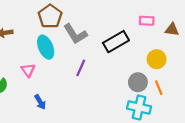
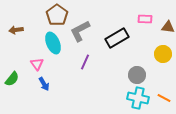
gray L-shape: (75, 34) -> (80, 31), turned 95
yellow circle: (157, 59) -> (163, 54), moved
orange line: (159, 88) -> (164, 98), moved, turned -40
blue arrow: (40, 102) -> (44, 84), moved

